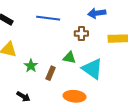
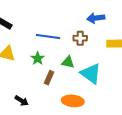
blue line: (48, 18) -> (48, 37), moved
green star: (31, 66) -> (38, 58), moved

